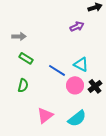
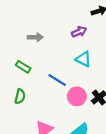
gray arrow: (19, 36) -> (35, 37), moved
cyan triangle: (81, 64) -> (83, 59), moved

